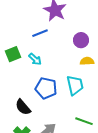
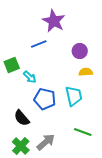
cyan arrow: (35, 59) -> (30, 77), moved

